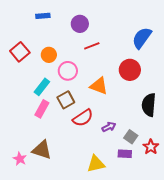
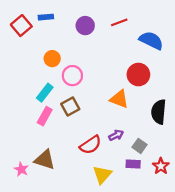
blue semicircle: (142, 38) -> (151, 40), turned 80
red line: (92, 46) -> (119, 22), moved
red square: (20, 52) -> (21, 26), moved
orange triangle: (99, 86) -> (119, 99), moved
red semicircle: (83, 118) -> (91, 145), moved
red star: (151, 147) -> (161, 166), moved
yellow triangle: (96, 164) -> (102, 175), turned -36

